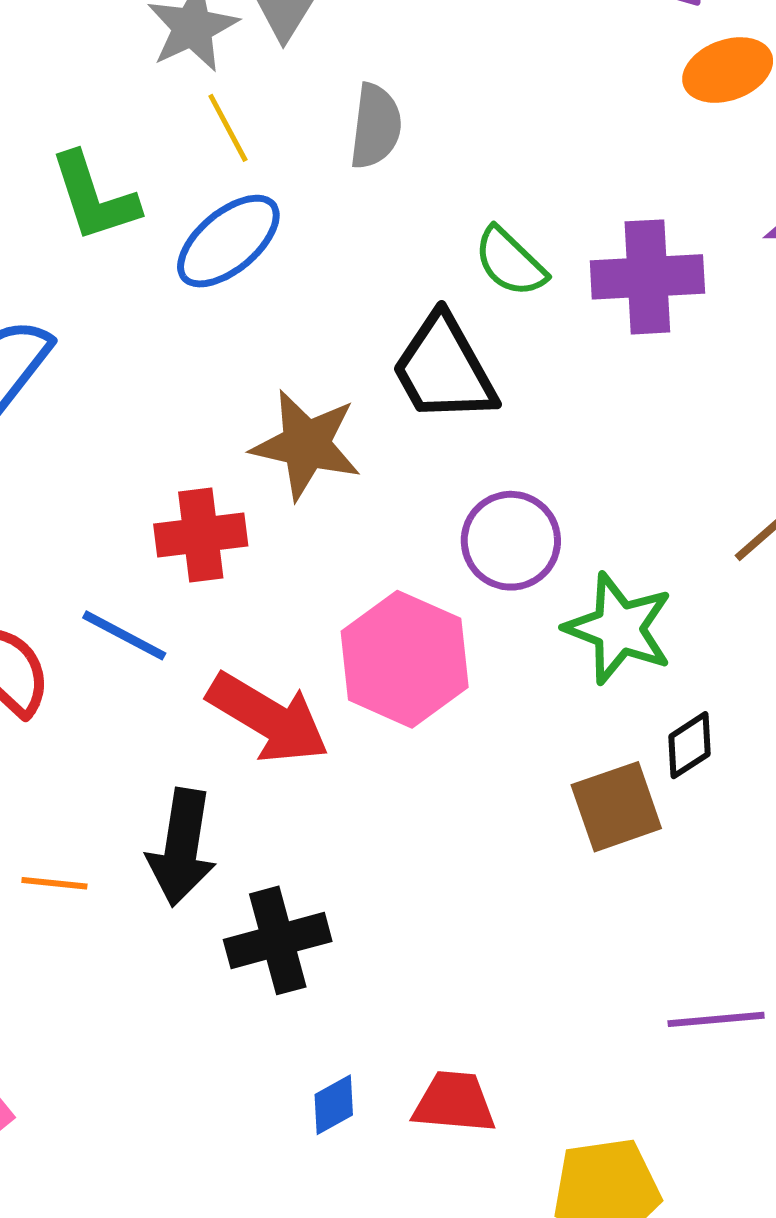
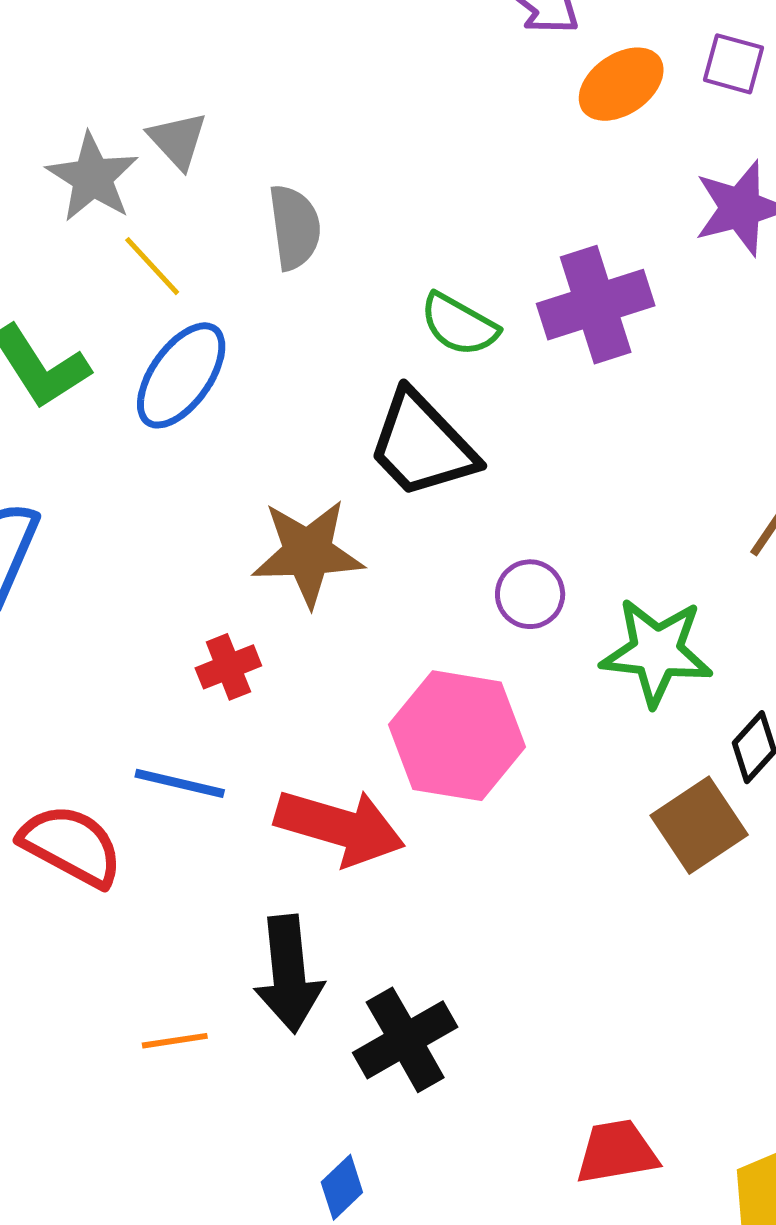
red cross: (201, 535) -> (228, 667), size x0.7
purple circle: (511, 541) -> (530, 594), size x0.7
blue diamond: (334, 1105) -> (342, 1187), moved

